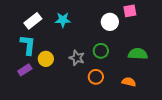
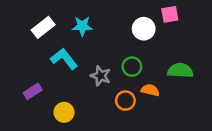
cyan L-shape: (28, 45) -> (64, 59), moved, turned -45
yellow circle: (46, 59) -> (64, 112), moved
orange semicircle: (129, 82) -> (150, 90), moved

